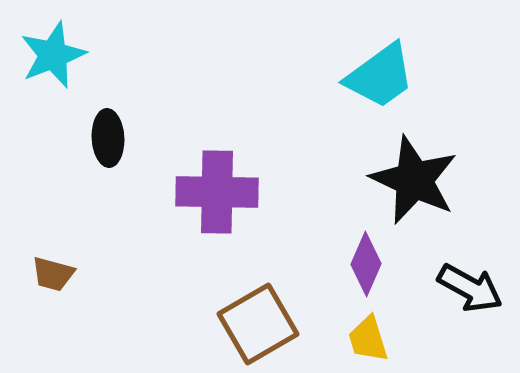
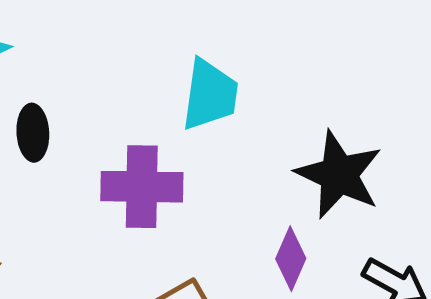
cyan trapezoid: (380, 76) -> (210, 95), moved, turned -46

